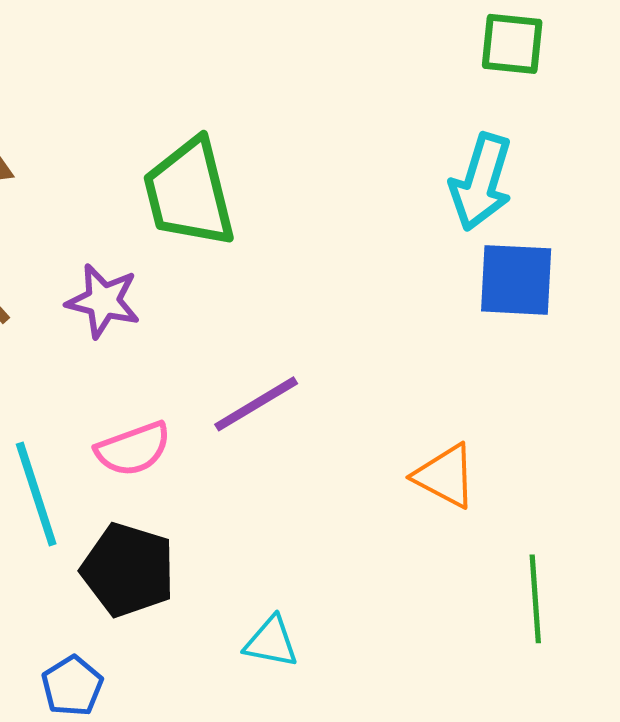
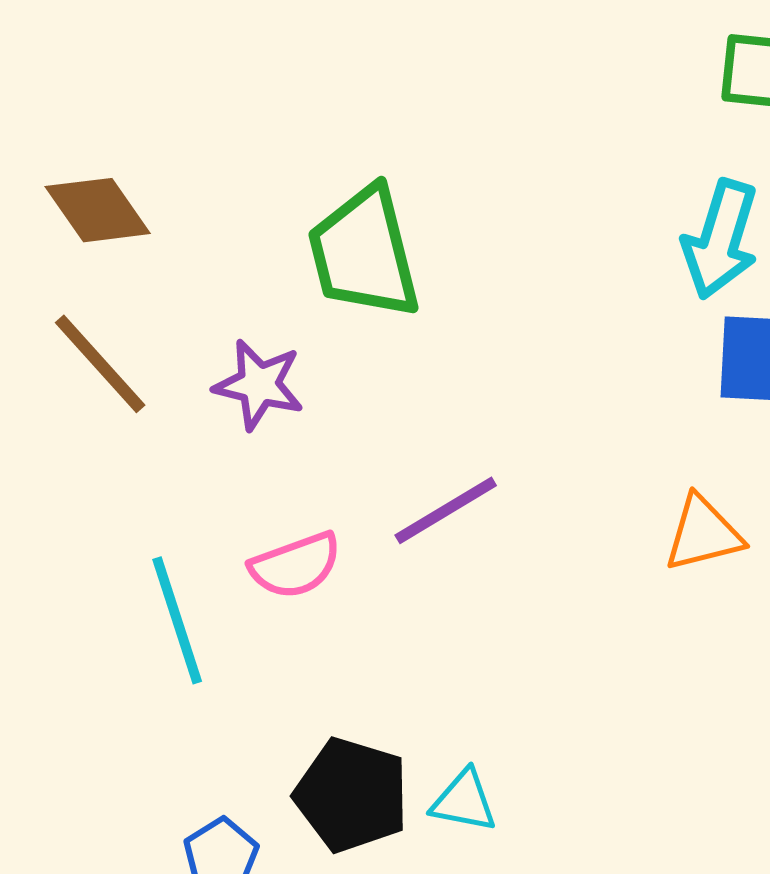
orange triangle: (445, 476) -> (703, 534), moved, turned -42
black pentagon: (128, 570) -> (352, 795), moved

